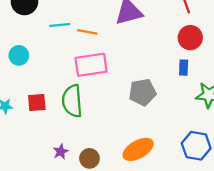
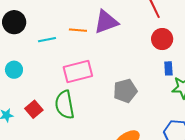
orange line: (87, 32) -> (78, 30), moved
blue rectangle: (184, 68) -> (168, 68), moved
red square: (37, 103) -> (34, 109), turned -30

